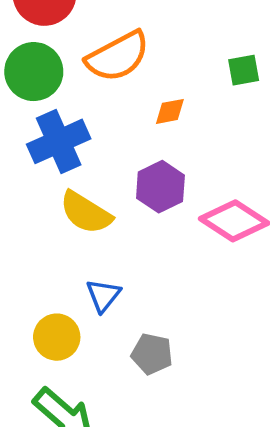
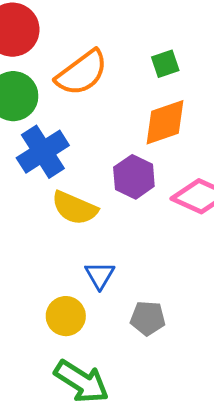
green square: (244, 70) -> (165, 64), moved
orange diamond: (170, 111) -> (165, 122), moved, size x1.8

